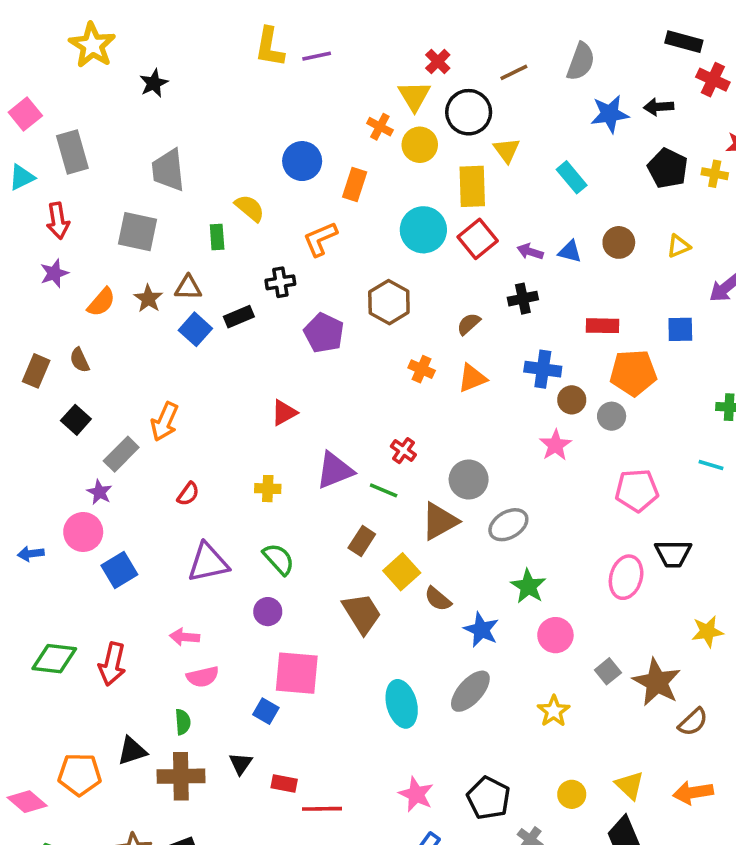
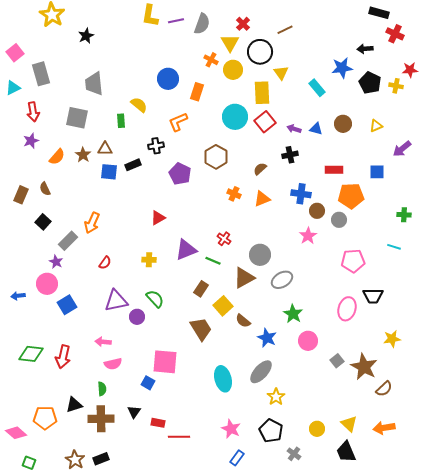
gray semicircle: (581, 62) -> (202, 24), moved
blue star: (610, 114) -> (342, 68), moved
blue square: (195, 329) -> (109, 172), turned -36
purple circle: (268, 612) -> (137, 317), moved
yellow star: (554, 711) -> (276, 397), moved

